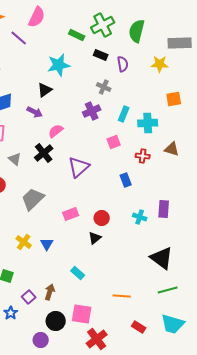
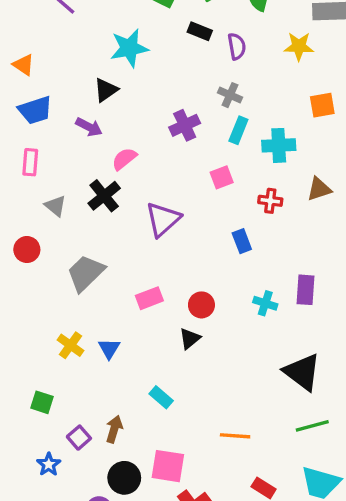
gray cross: (104, 87) -> (230, 95), moved
brown triangle: (172, 149) -> (319, 189), turned -35

